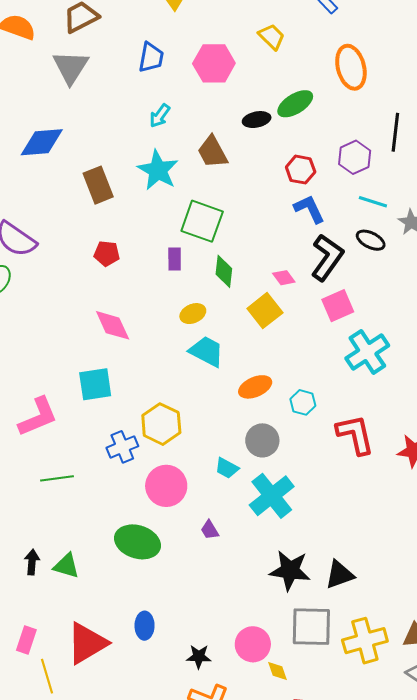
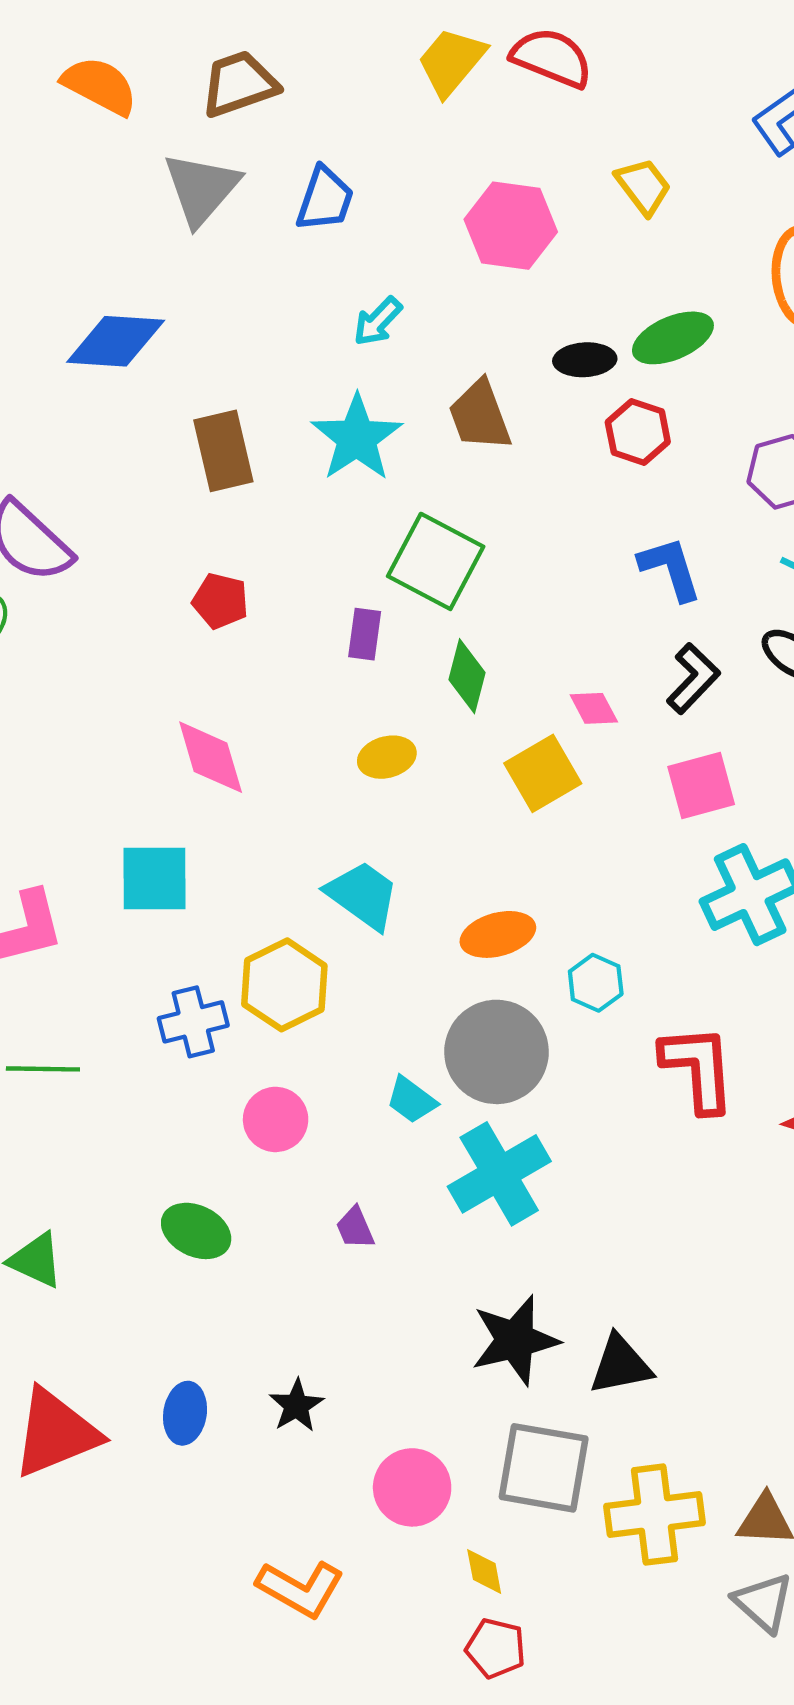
blue trapezoid: (151, 57) -> (325, 199), moved
red hexagon: (301, 170) -> (638, 432), moved
black L-shape: (327, 257) -> (693, 678), size x0.7
cyan trapezoid: (207, 351) -> (363, 895), moved
gray circle: (262, 440) -> (497, 1052), size x1.4
pink circle: (166, 486) -> (276, 1119), size x0.7
green ellipse: (137, 542) -> (196, 1231), size x0.7
black star: (290, 570) -> (515, 1340), turned -30
black star: (199, 657) -> (296, 1406), moved, turned 30
yellow diamond: (278, 671) -> (484, 1572), moved

